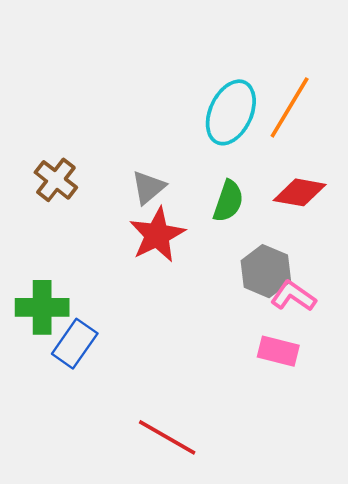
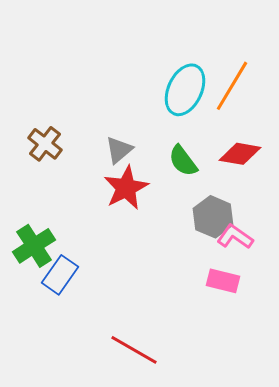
green semicircle: (228, 201) -> (183, 161), turned 124
green cross: (42, 307) -> (34, 246), turned -33

